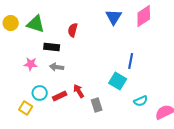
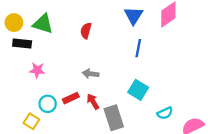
black rectangle: (52, 47) -> (22, 43), moved
blue line: (131, 61) -> (138, 48), moved
gray arrow: (57, 67) -> (91, 74), moved
red rectangle: (60, 96) -> (71, 98), moved
gray rectangle: (97, 105) -> (114, 118), size x1.5

